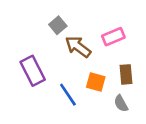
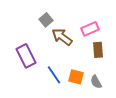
brown rectangle: (126, 74) -> (98, 50), moved
orange square: (96, 82) -> (76, 77), moved

